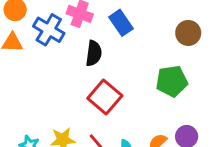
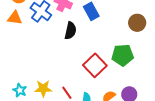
red square: (105, 97) -> (95, 65), moved

